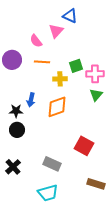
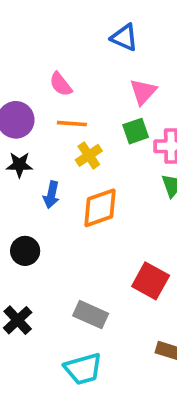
pink triangle: (56, 31) -> (143, 92), moved
yellow cross: (60, 79) -> (89, 155), moved, turned -32
black star: (16, 111) -> (19, 165), moved

